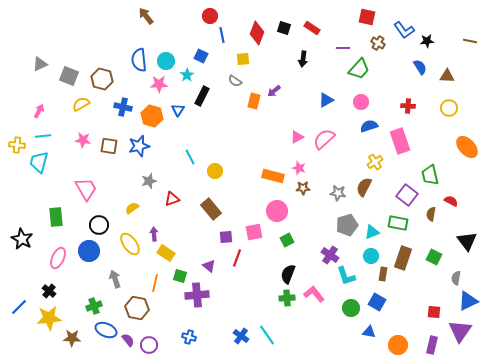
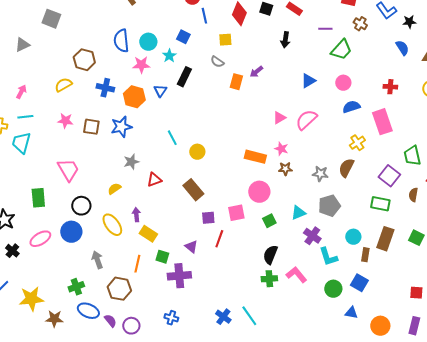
gray square: (69, 76) -> (51, 19), moved
cyan triangle: (372, 232) -> (298, 213), moved
pink ellipse: (58, 258) -> (40, 239), turned 35
black cross: (49, 291) -> (12, 251), moved

